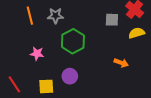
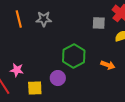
green hexagon: (73, 41) -> (74, 56), moved
pink star: (37, 54) -> (17, 70), moved

